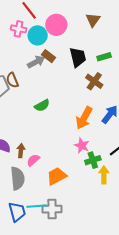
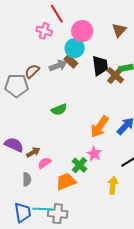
cyan circle: (38, 35) -> (75, 48), moved
brown semicircle: (12, 80) -> (32, 71), moved, turned 63
brown cross: (94, 81) -> (115, 75), moved
brown arrow: (21, 151) -> (33, 152), turned 48
green cross: (93, 160) -> (79, 165), moved, turned -35
gray semicircle: (18, 178) -> (27, 179), size x0.6

